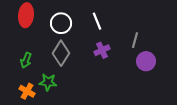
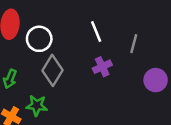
white circle: (61, 23) -> (39, 39), moved
gray line: (135, 40) -> (134, 44), moved

